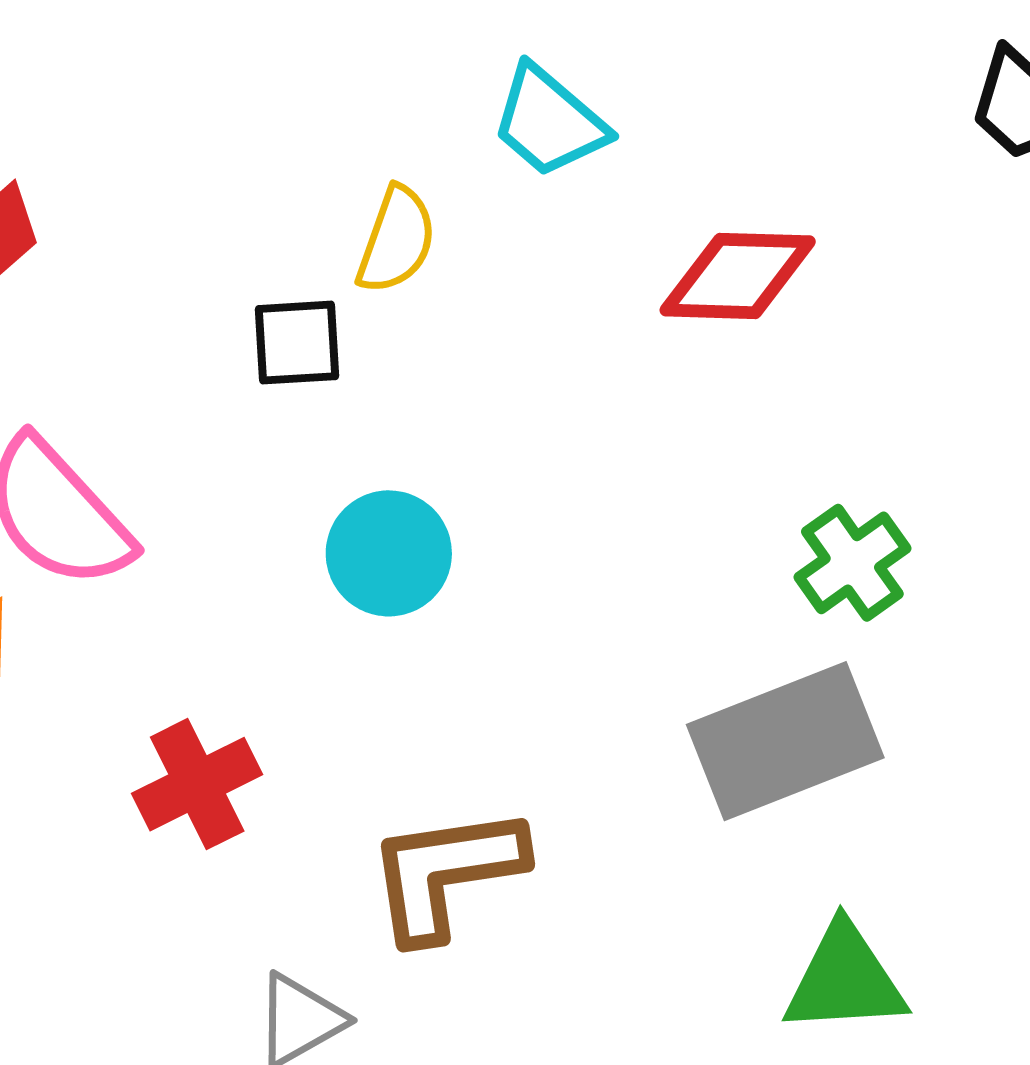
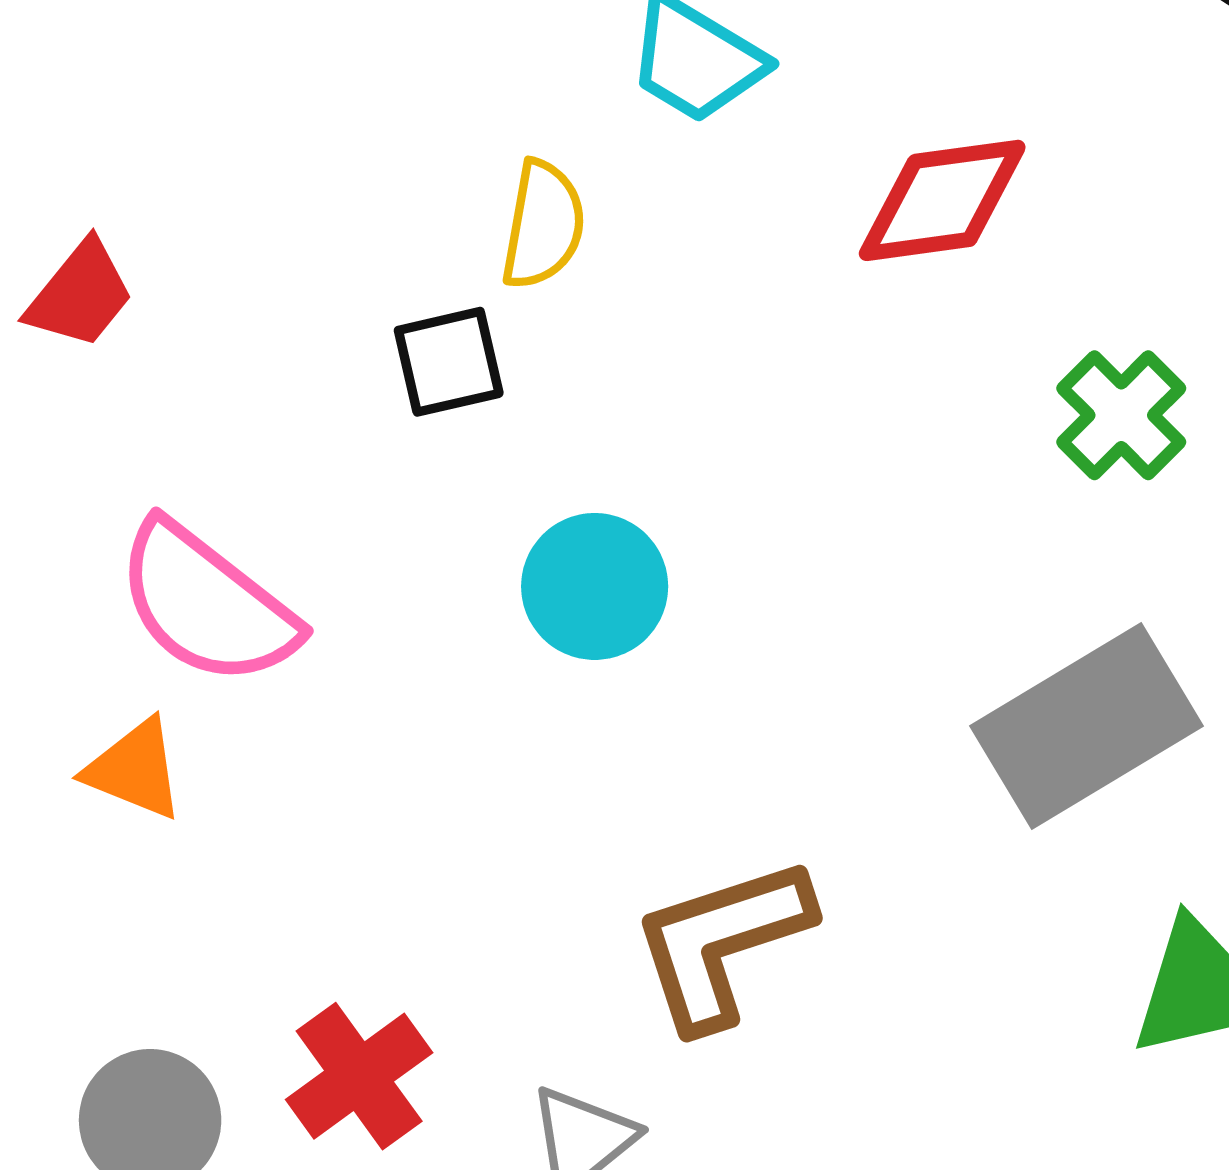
green cross: (852, 563) -> (1121, 415), moved
red cross: (197, 784) -> (359, 1076), moved

